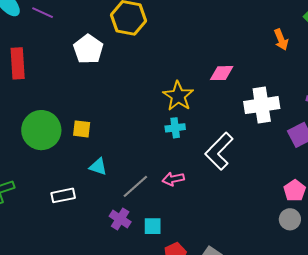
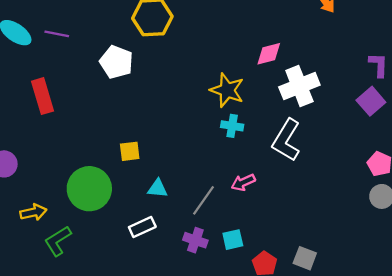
white cross: (262, 105) -> (299, 86), moved
cyan cross: (175, 128) -> (232, 126), turned 30
green circle: (41, 130) -> (89, 189), moved
white rectangle: (63, 195) -> (142, 227), moved

